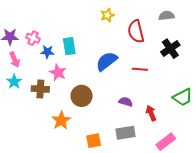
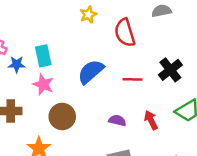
black cross: (170, 49) -> (170, 70), moved
pink star: (58, 73) -> (43, 84), moved
red arrow: (151, 113) -> (151, 120), moved

